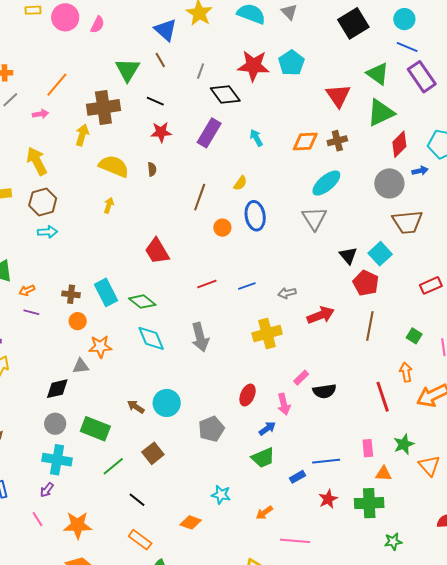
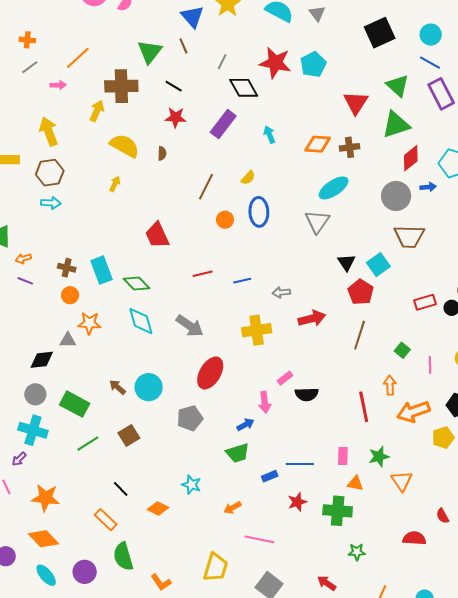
gray arrow: (200, 337) -> (190, 326), turned -48
red ellipse: (248, 395) -> (210, 373), moved, size x1.5
black line: (137, 500) -> (121, 489), moved

